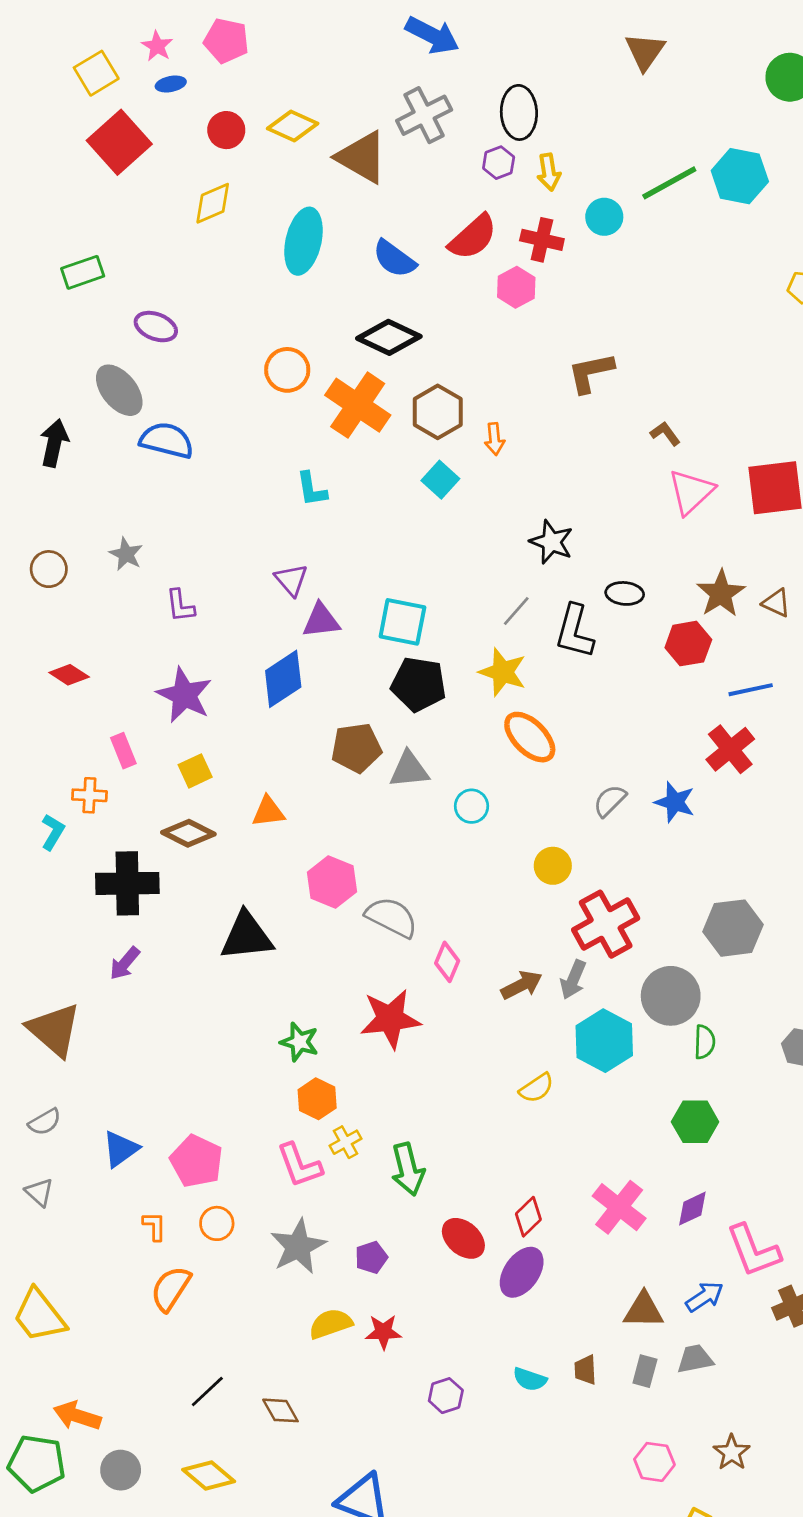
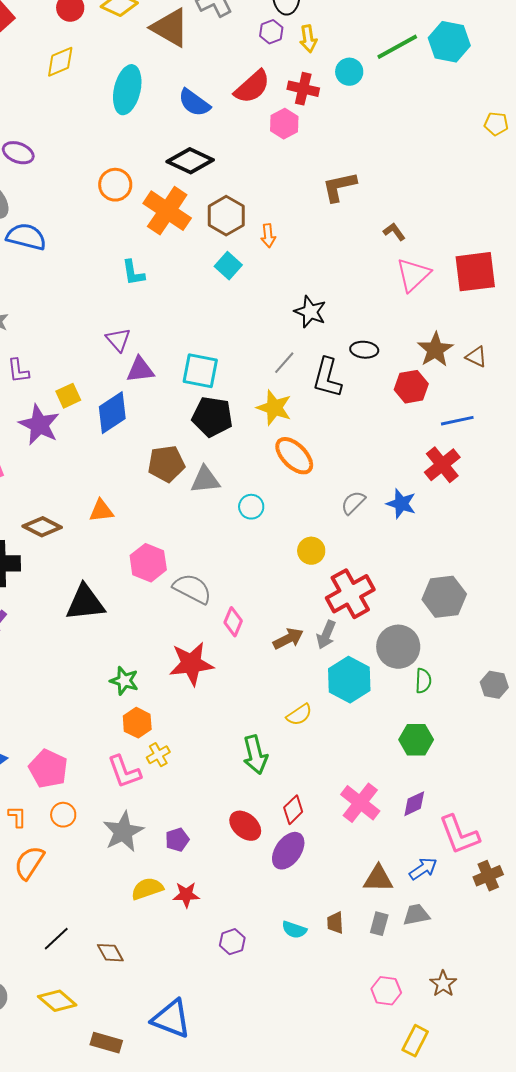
purple L-shape: (180, 606) -> (18, 371), moved
yellow square: (195, 771) -> (68, 396), moved
green arrow: (408, 1169) -> (255, 755), moved

